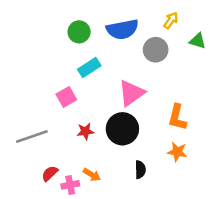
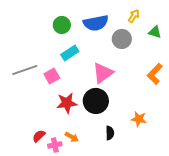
orange L-shape: (177, 117) -> (155, 74), moved, turned 30
red star: (85, 131) -> (67, 103), size x1.5
gray line: (32, 136) -> (25, 70), moved

